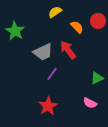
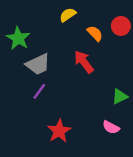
gray trapezoid: (43, 52) -> (38, 64), moved
purple line: (52, 74) -> (39, 91), moved

